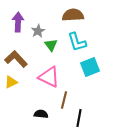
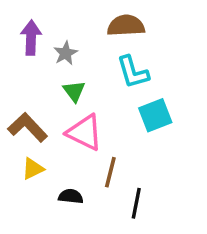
green triangle: (51, 45) -> (74, 91), moved
brown L-shape: (16, 59) -> (28, 127), moved
yellow triangle: (11, 82) -> (33, 169), moved

